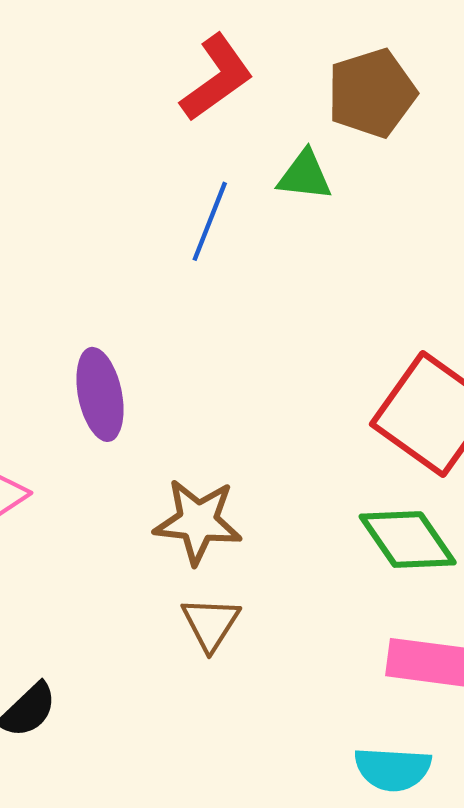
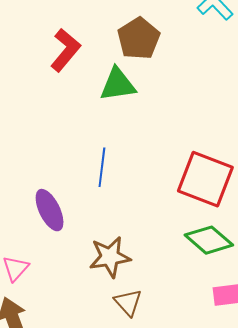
green triangle: (305, 175) -> (118, 85), size x1.4
blue line: (210, 221) -> (102, 167), moved

